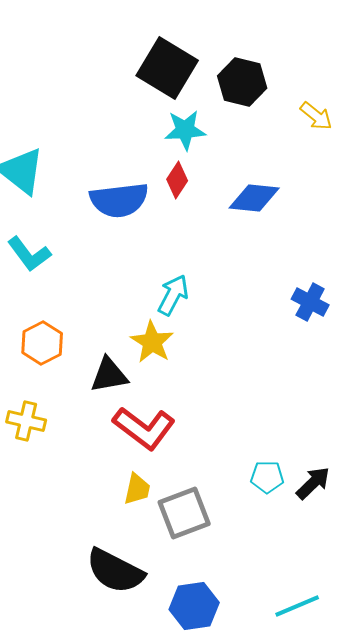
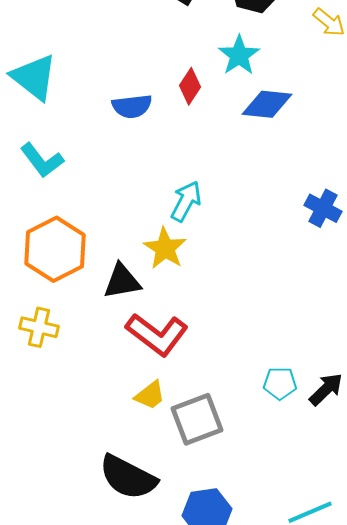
cyan star: (185, 130) -> (239, 55), moved, turned -30
blue semicircle: (119, 200) -> (132, 106), size x0.7
orange hexagon: (42, 343) -> (55, 249), size x1.5
yellow trapezoid: (137, 489) -> (150, 395), turned 40

